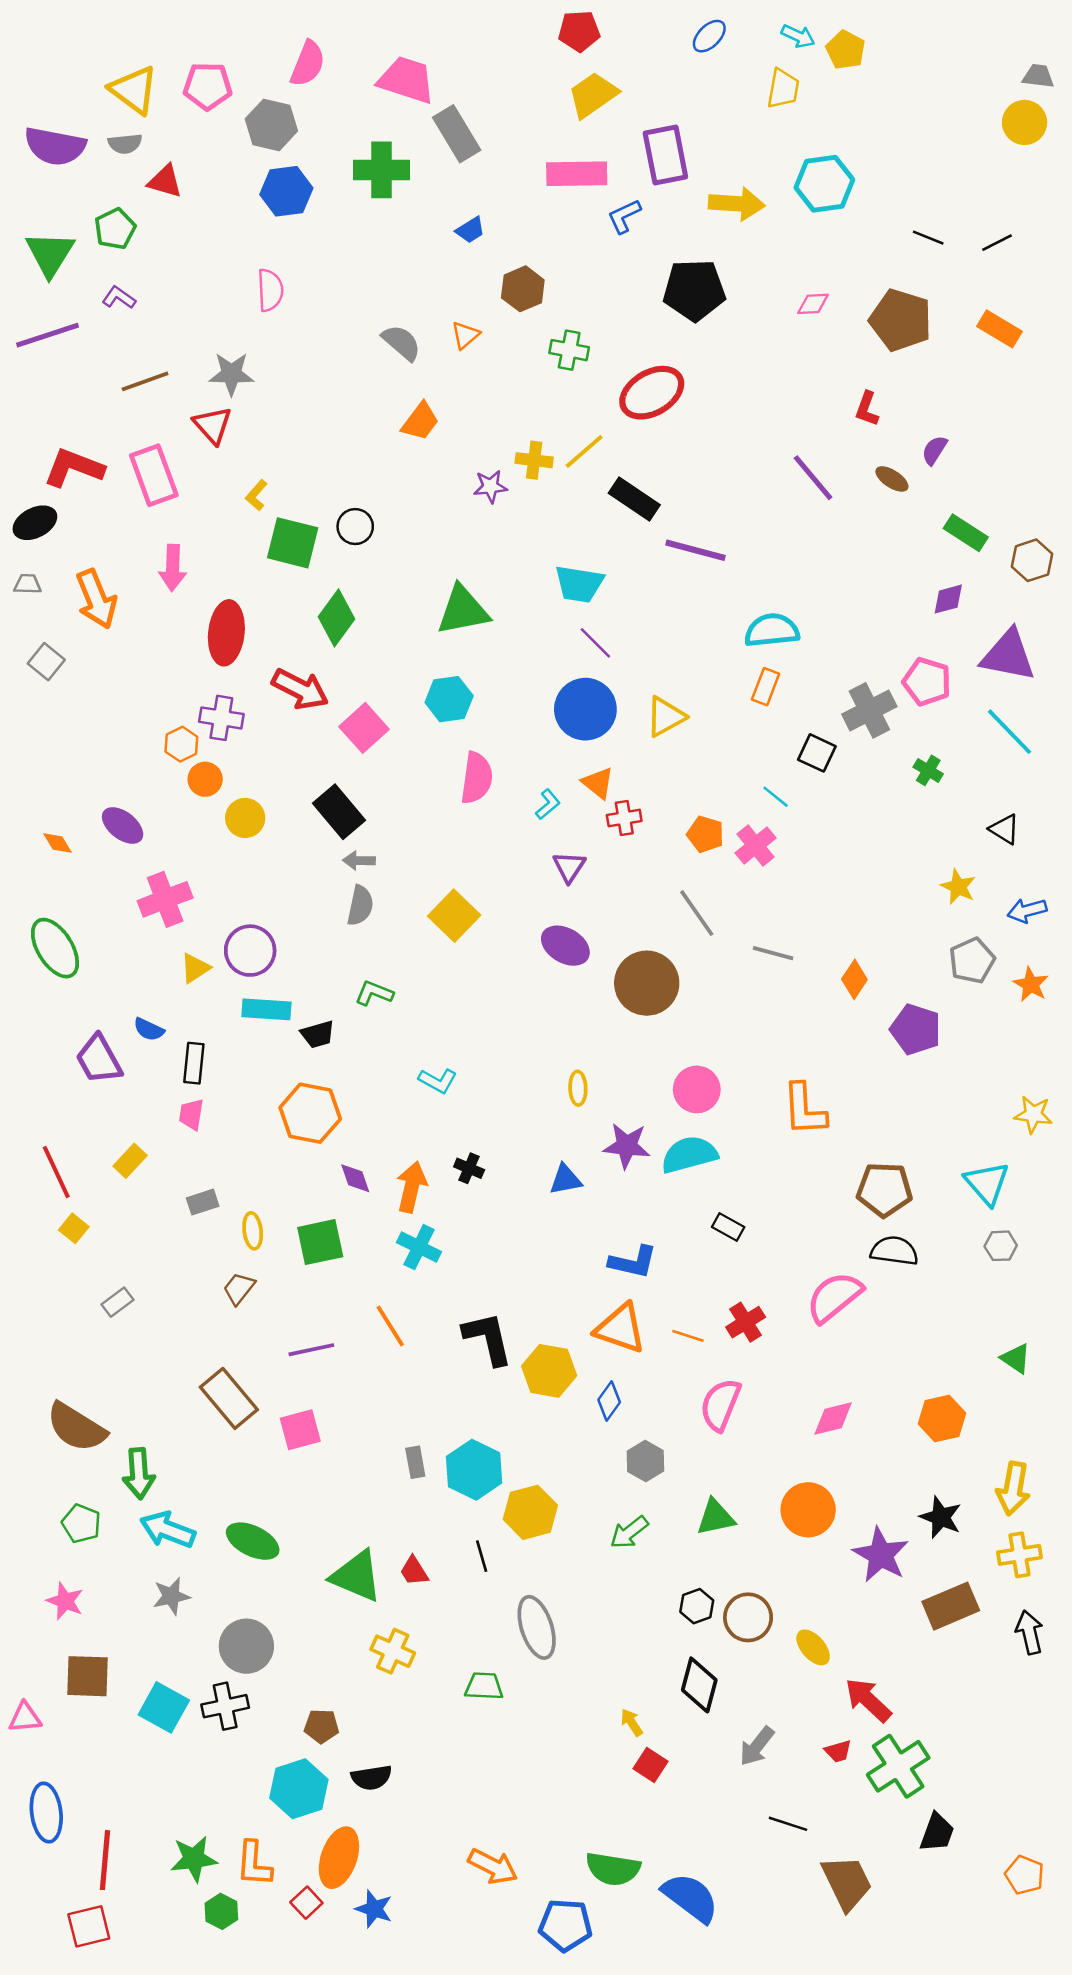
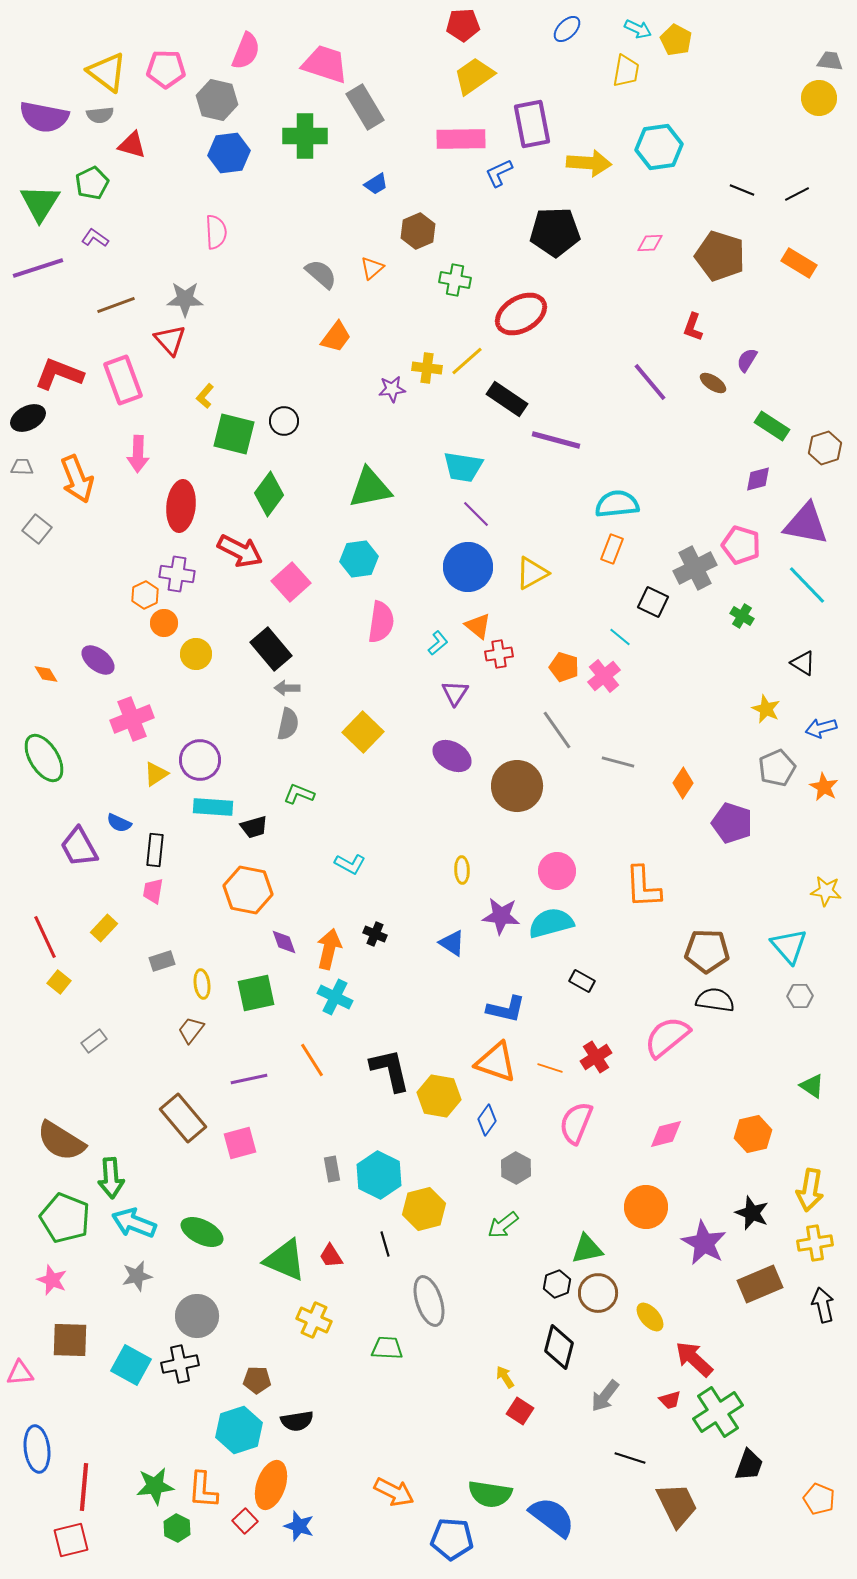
blue triangle: (565, 1180) -> (452, 943), turned 44
green triangle: (716, 1517) -> (587, 1249), moved
green pentagon: (81, 1524) -> (65, 1218), size x1.6

